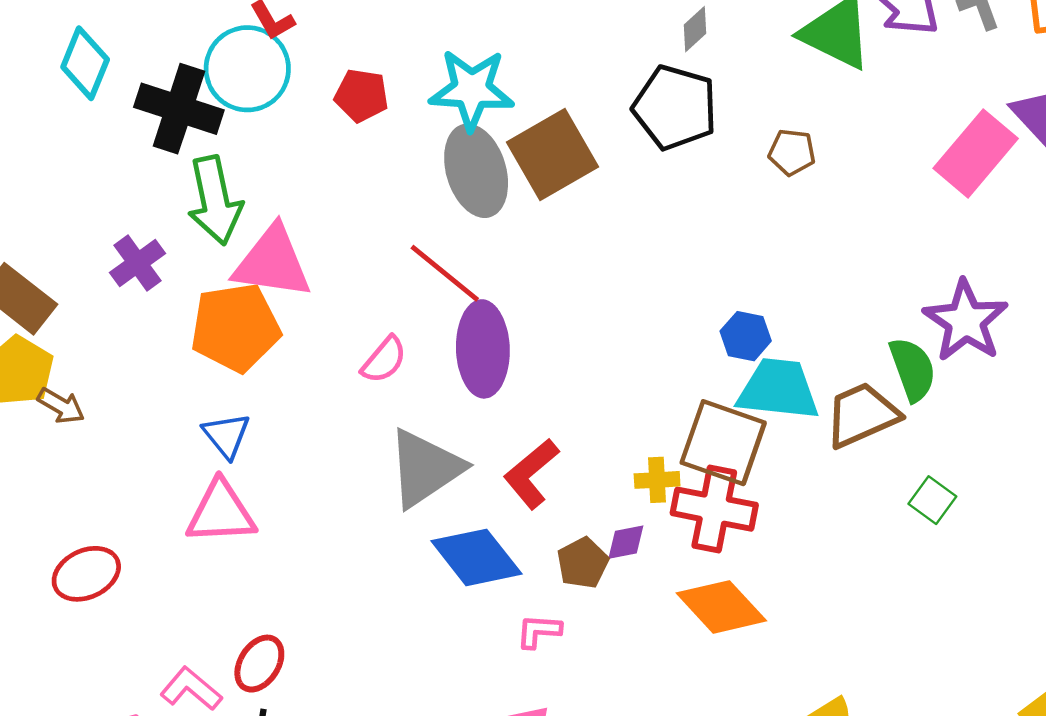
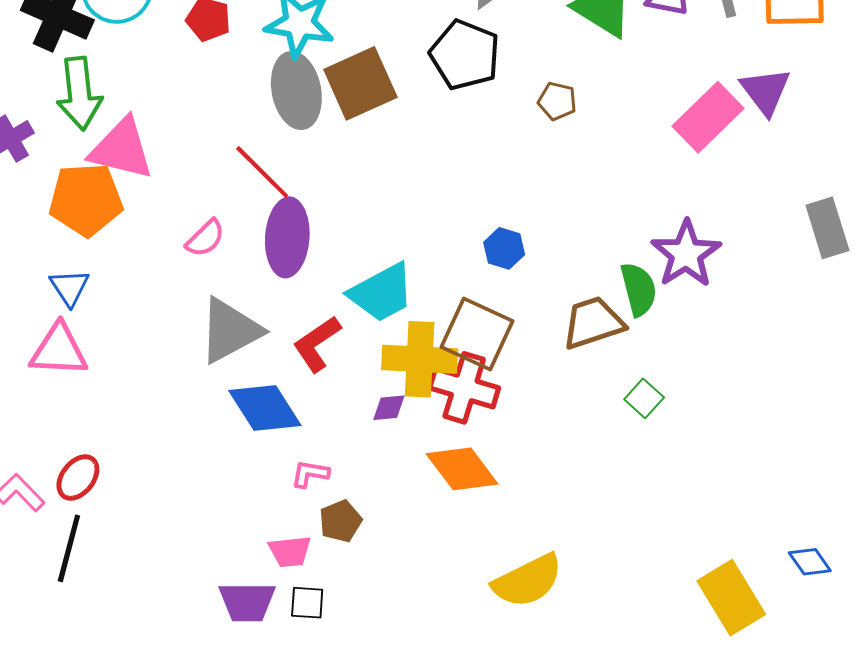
cyan trapezoid: (778, 389) -> (382, 293), moved, turned 140
yellow cross: (657, 480) -> (420, 359), size x2.0
brown pentagon: (583, 563) -> (340, 521), moved

